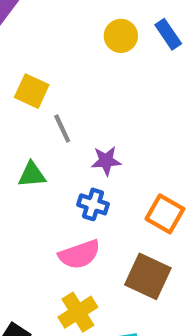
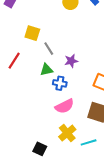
green triangle: (32, 175) -> (46, 70), moved
blue cross: (93, 204) -> (60, 83), moved

